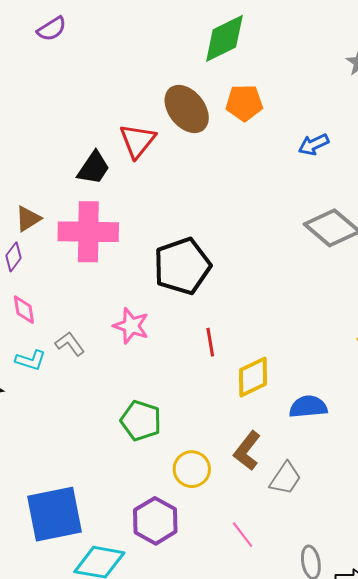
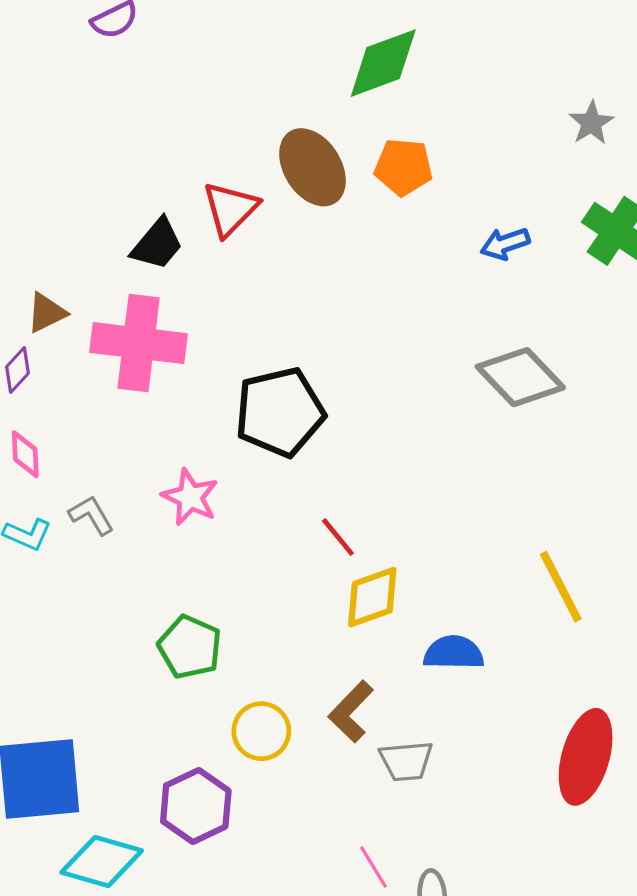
red line: (210, 342) -> (338, 537), moved, turned -36
gray trapezoid: (285, 478) -> (406, 761), turned 45
pink line: (243, 535) -> (373, 867), moved

